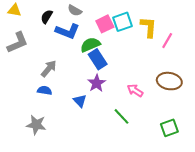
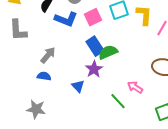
pink square: (105, 24) -> (93, 17), moved
gray L-shape: (18, 43) -> (18, 30), turned 110
green semicircle: (90, 45) -> (108, 52), moved
pink arrow: (135, 90) -> (135, 87), moved

